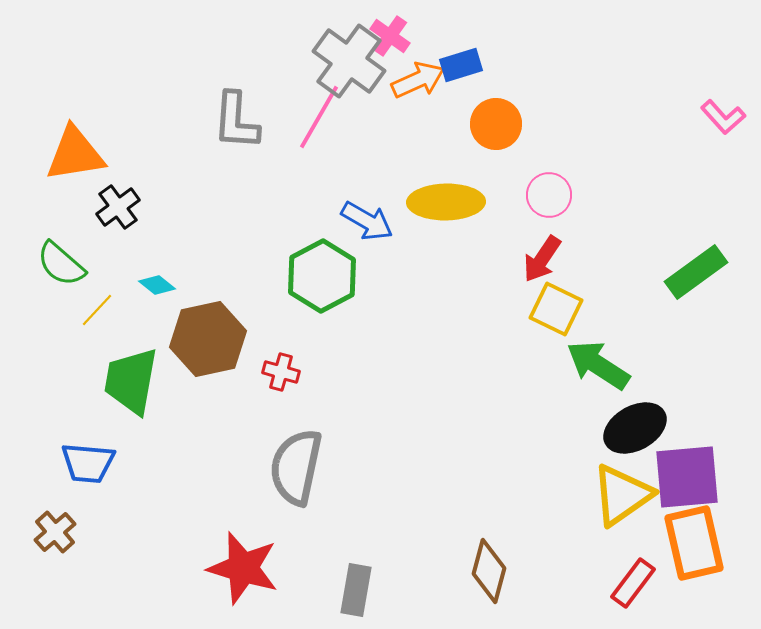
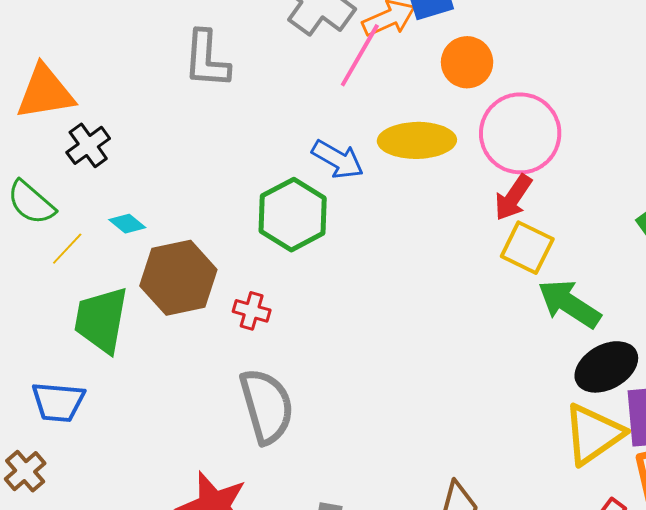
pink line: (319, 117) -> (360, 55), moved
pink circle: (549, 195) -> (520, 133), size x1.8
gray semicircle: (296, 467) -> (267, 406), turned 152

